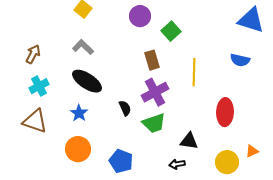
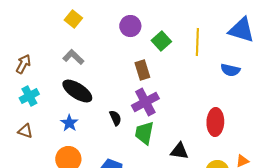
yellow line: (194, 72) -> (197, 42), moved
brown triangle: (35, 121) -> (25, 131), size x0.6
green trapezoid: (154, 123) -> (144, 133), turned 120

